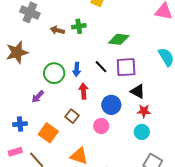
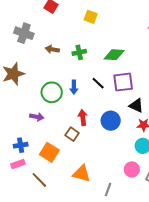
green cross: (79, 26) -> (79, 52), moved
red arrow: (84, 91) -> (83, 118), moved
purple arrow: (38, 97) -> (37, 117), turned -120
pink circle: (101, 126) -> (132, 169), moved
pink rectangle: (15, 152) -> (18, 164), moved

